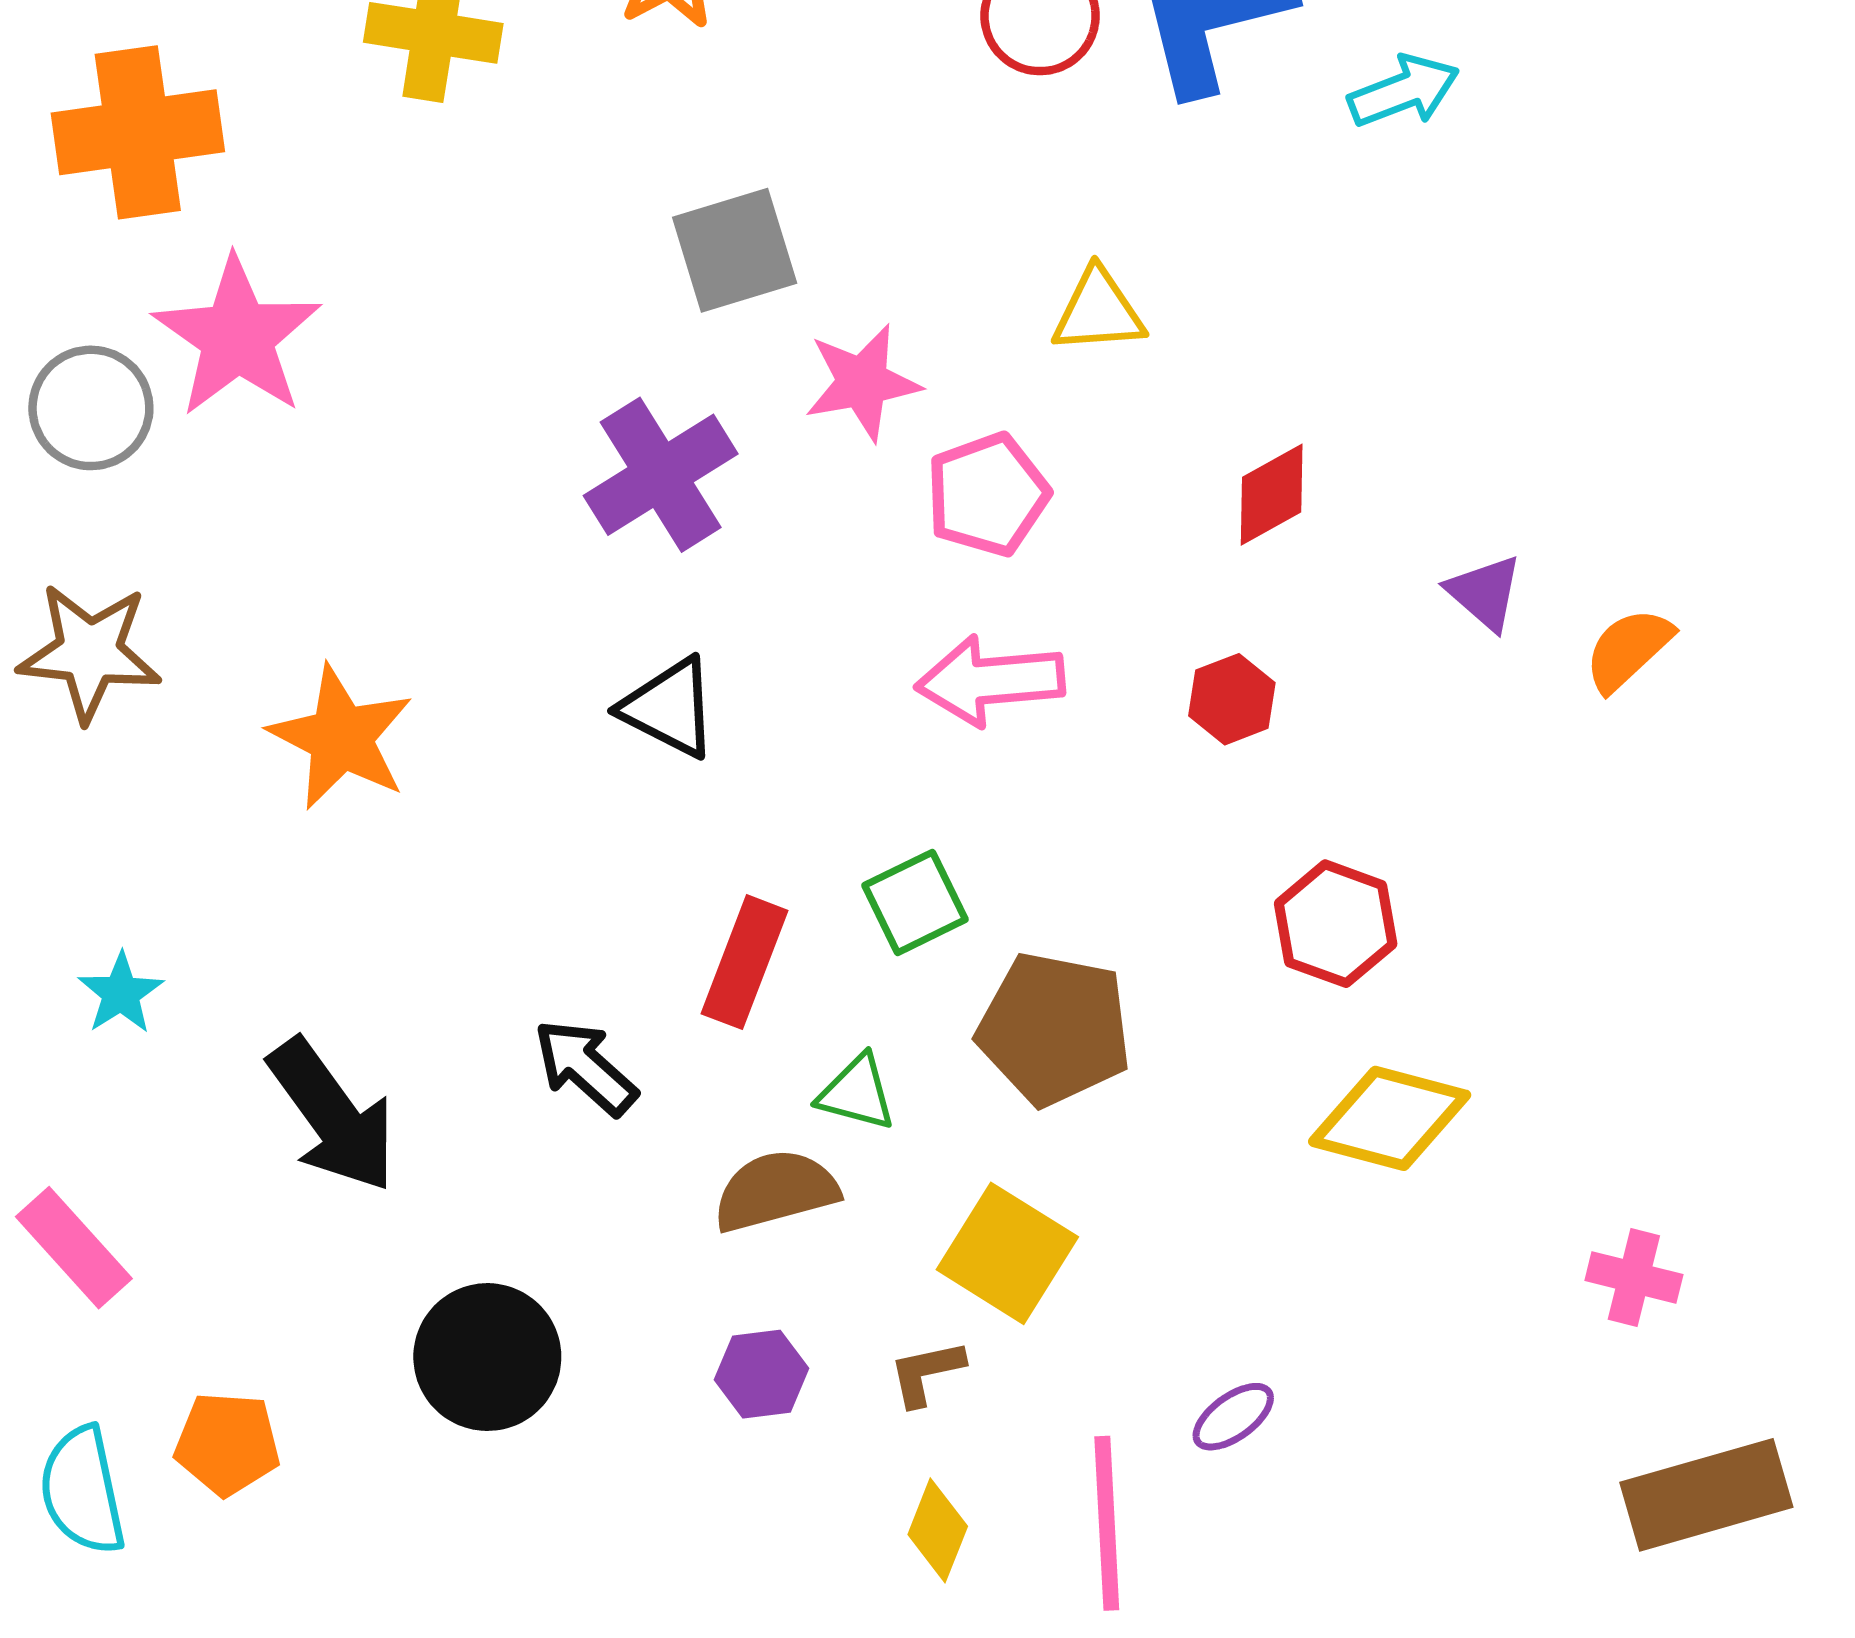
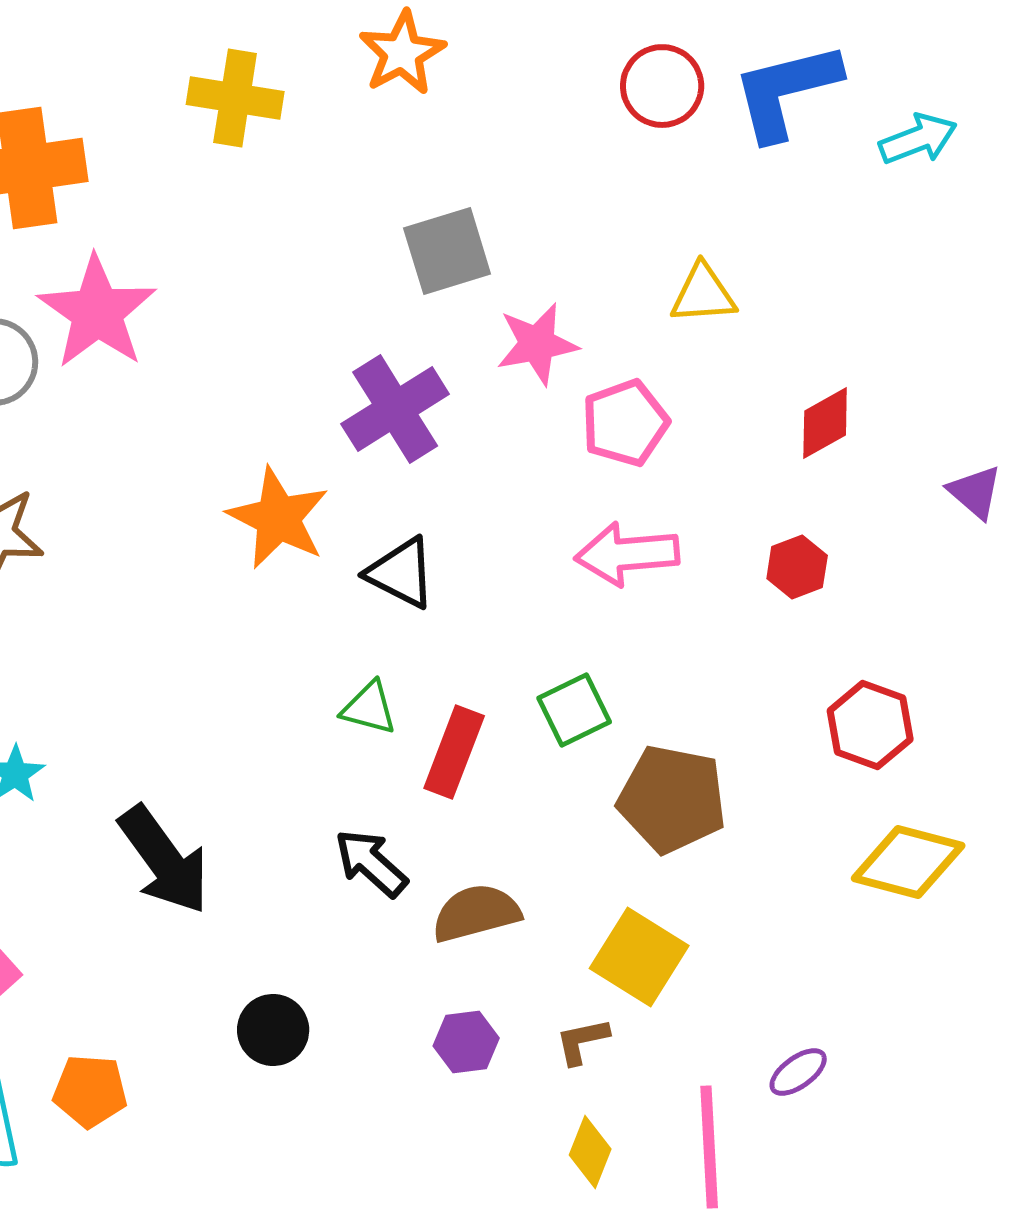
orange star: (341, 738) -> (278, 518), moved
black arrow: (585, 1067) -> (371, 863), moved
green triangle: (857, 1093) -> (369, 708), moved
black circle: (487, 1357) -> (273, 1030), size x0.7

